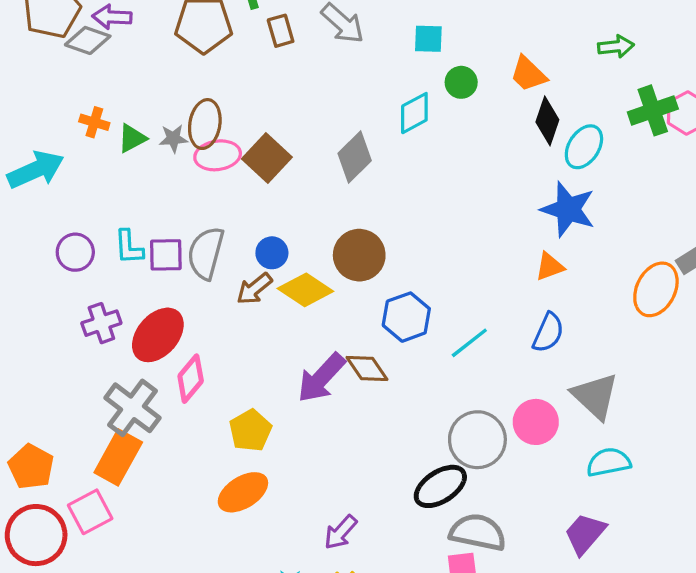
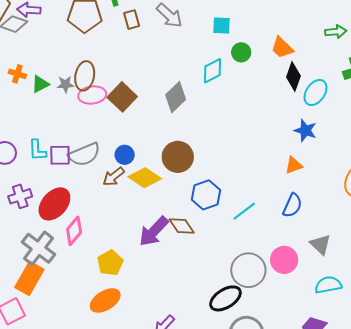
blue star: (568, 209) -> (305, 131), size x0.7
gray semicircle: (206, 253) -> (84, 154), turned -128
gray triangle: (595, 396) -> (320, 245), size x0.7

